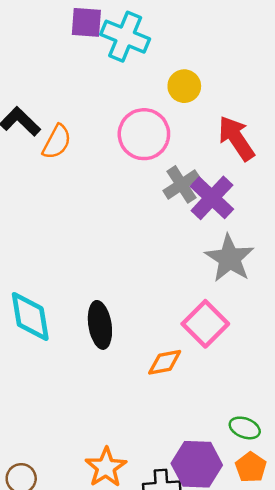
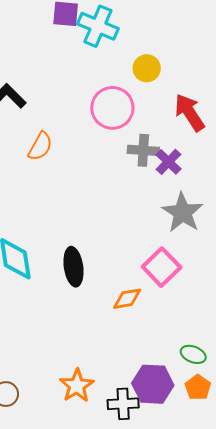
orange semicircle: (57, 142) -> (40, 146), moved
gray cross: (182, 184) -> (143, 150), turned 36
purple cross: (212, 198) -> (168, 162), size x0.7

